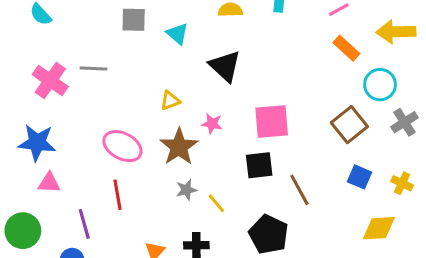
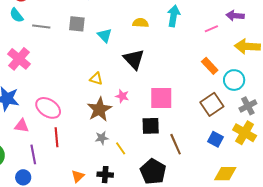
orange rectangle: (346, 48) -> (210, 66), moved
gray line: (93, 69) -> (41, 26), moved
yellow triangle: (170, 101) -> (96, 79), turned 32
pink ellipse: (122, 146) -> (48, 108), moved
pink triangle: (49, 183) -> (22, 126), moved
yellow cross: (402, 183) -> (245, 133), moved, size x1.6

